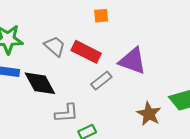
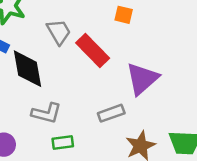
purple triangle: (132, 61) -> (142, 79), turned 40
gray rectangle: (101, 81) -> (111, 113), moved

